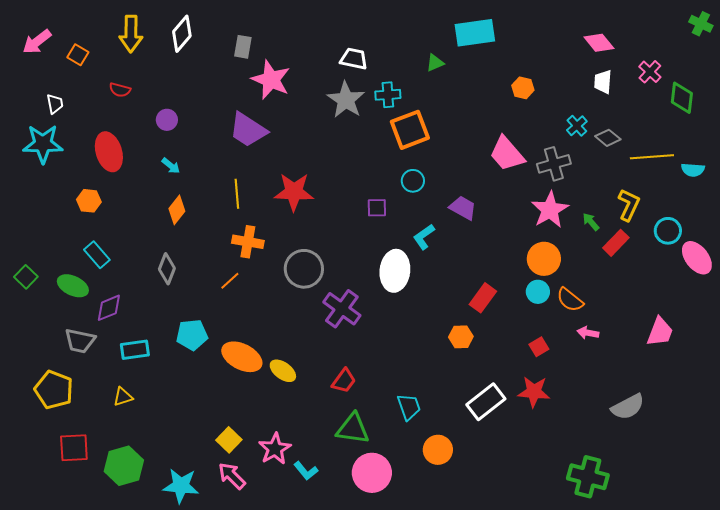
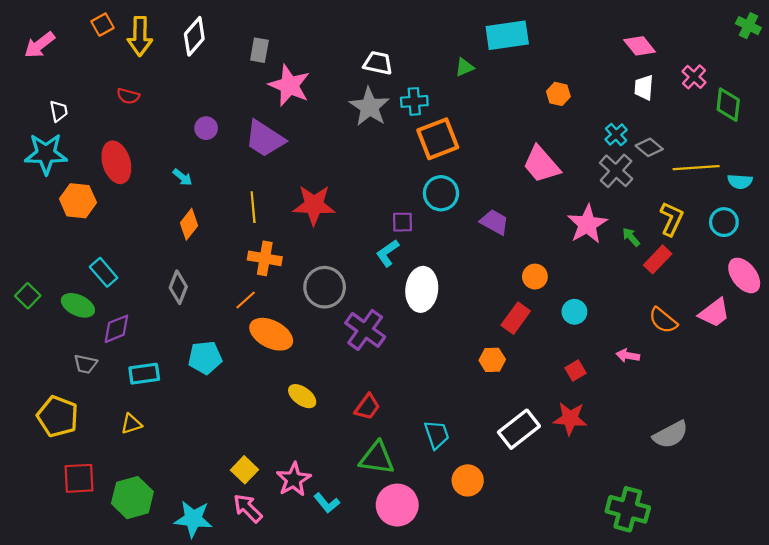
orange square: (78, 55) -> (102, 25), moved, turned 30
purple circle: (167, 120) -> (206, 128), moved
gray cross: (554, 164) -> (616, 171), moved, turned -32
cyan circle: (413, 181) -> (441, 193), size x1.4
orange hexagon: (89, 201) -> (78, 201), moved, size x1.4
cyan circle: (668, 231) -> (724, 222), moved
cyan L-shape: (424, 237) -> (388, 253), moved
orange circle: (544, 259) -> (535, 277), moved, size x0.7
orange semicircle: (570, 300) -> (663, 320), moved
pink trapezoid: (660, 332) -> (714, 313), moved, turned 32
gray trapezoid: (80, 341) -> (85, 364), size x0.7
orange ellipse: (242, 357) -> (271, 334), moved

